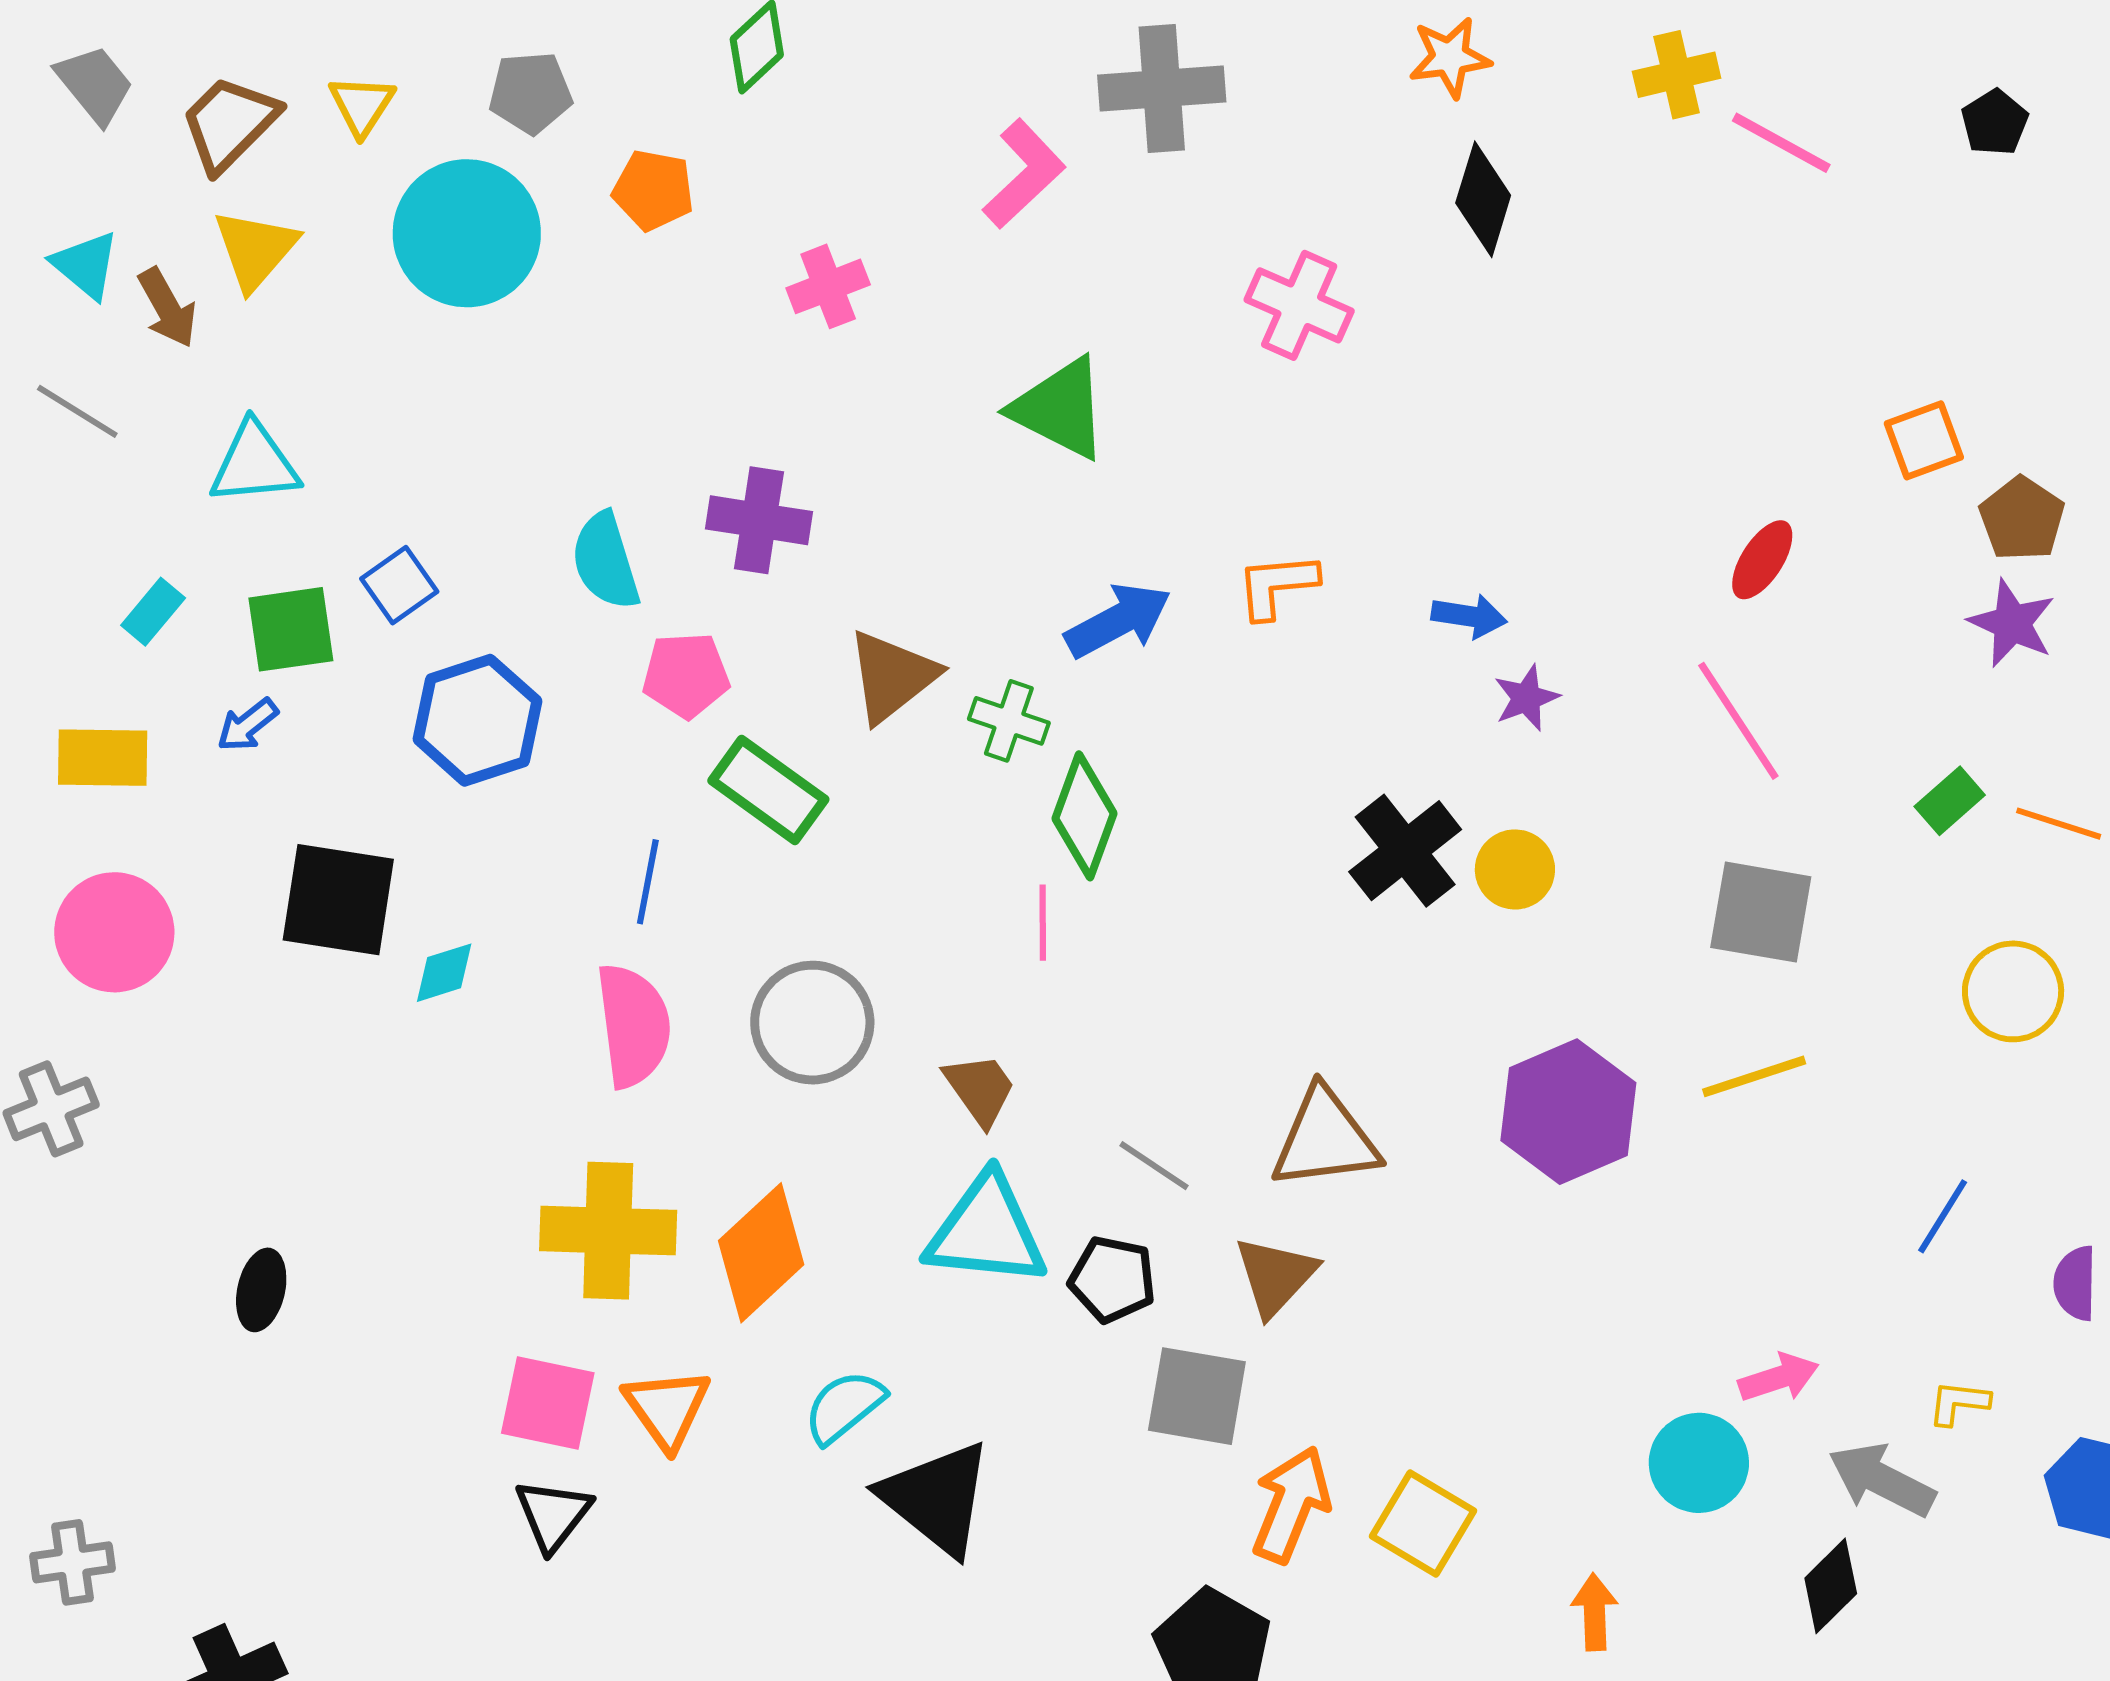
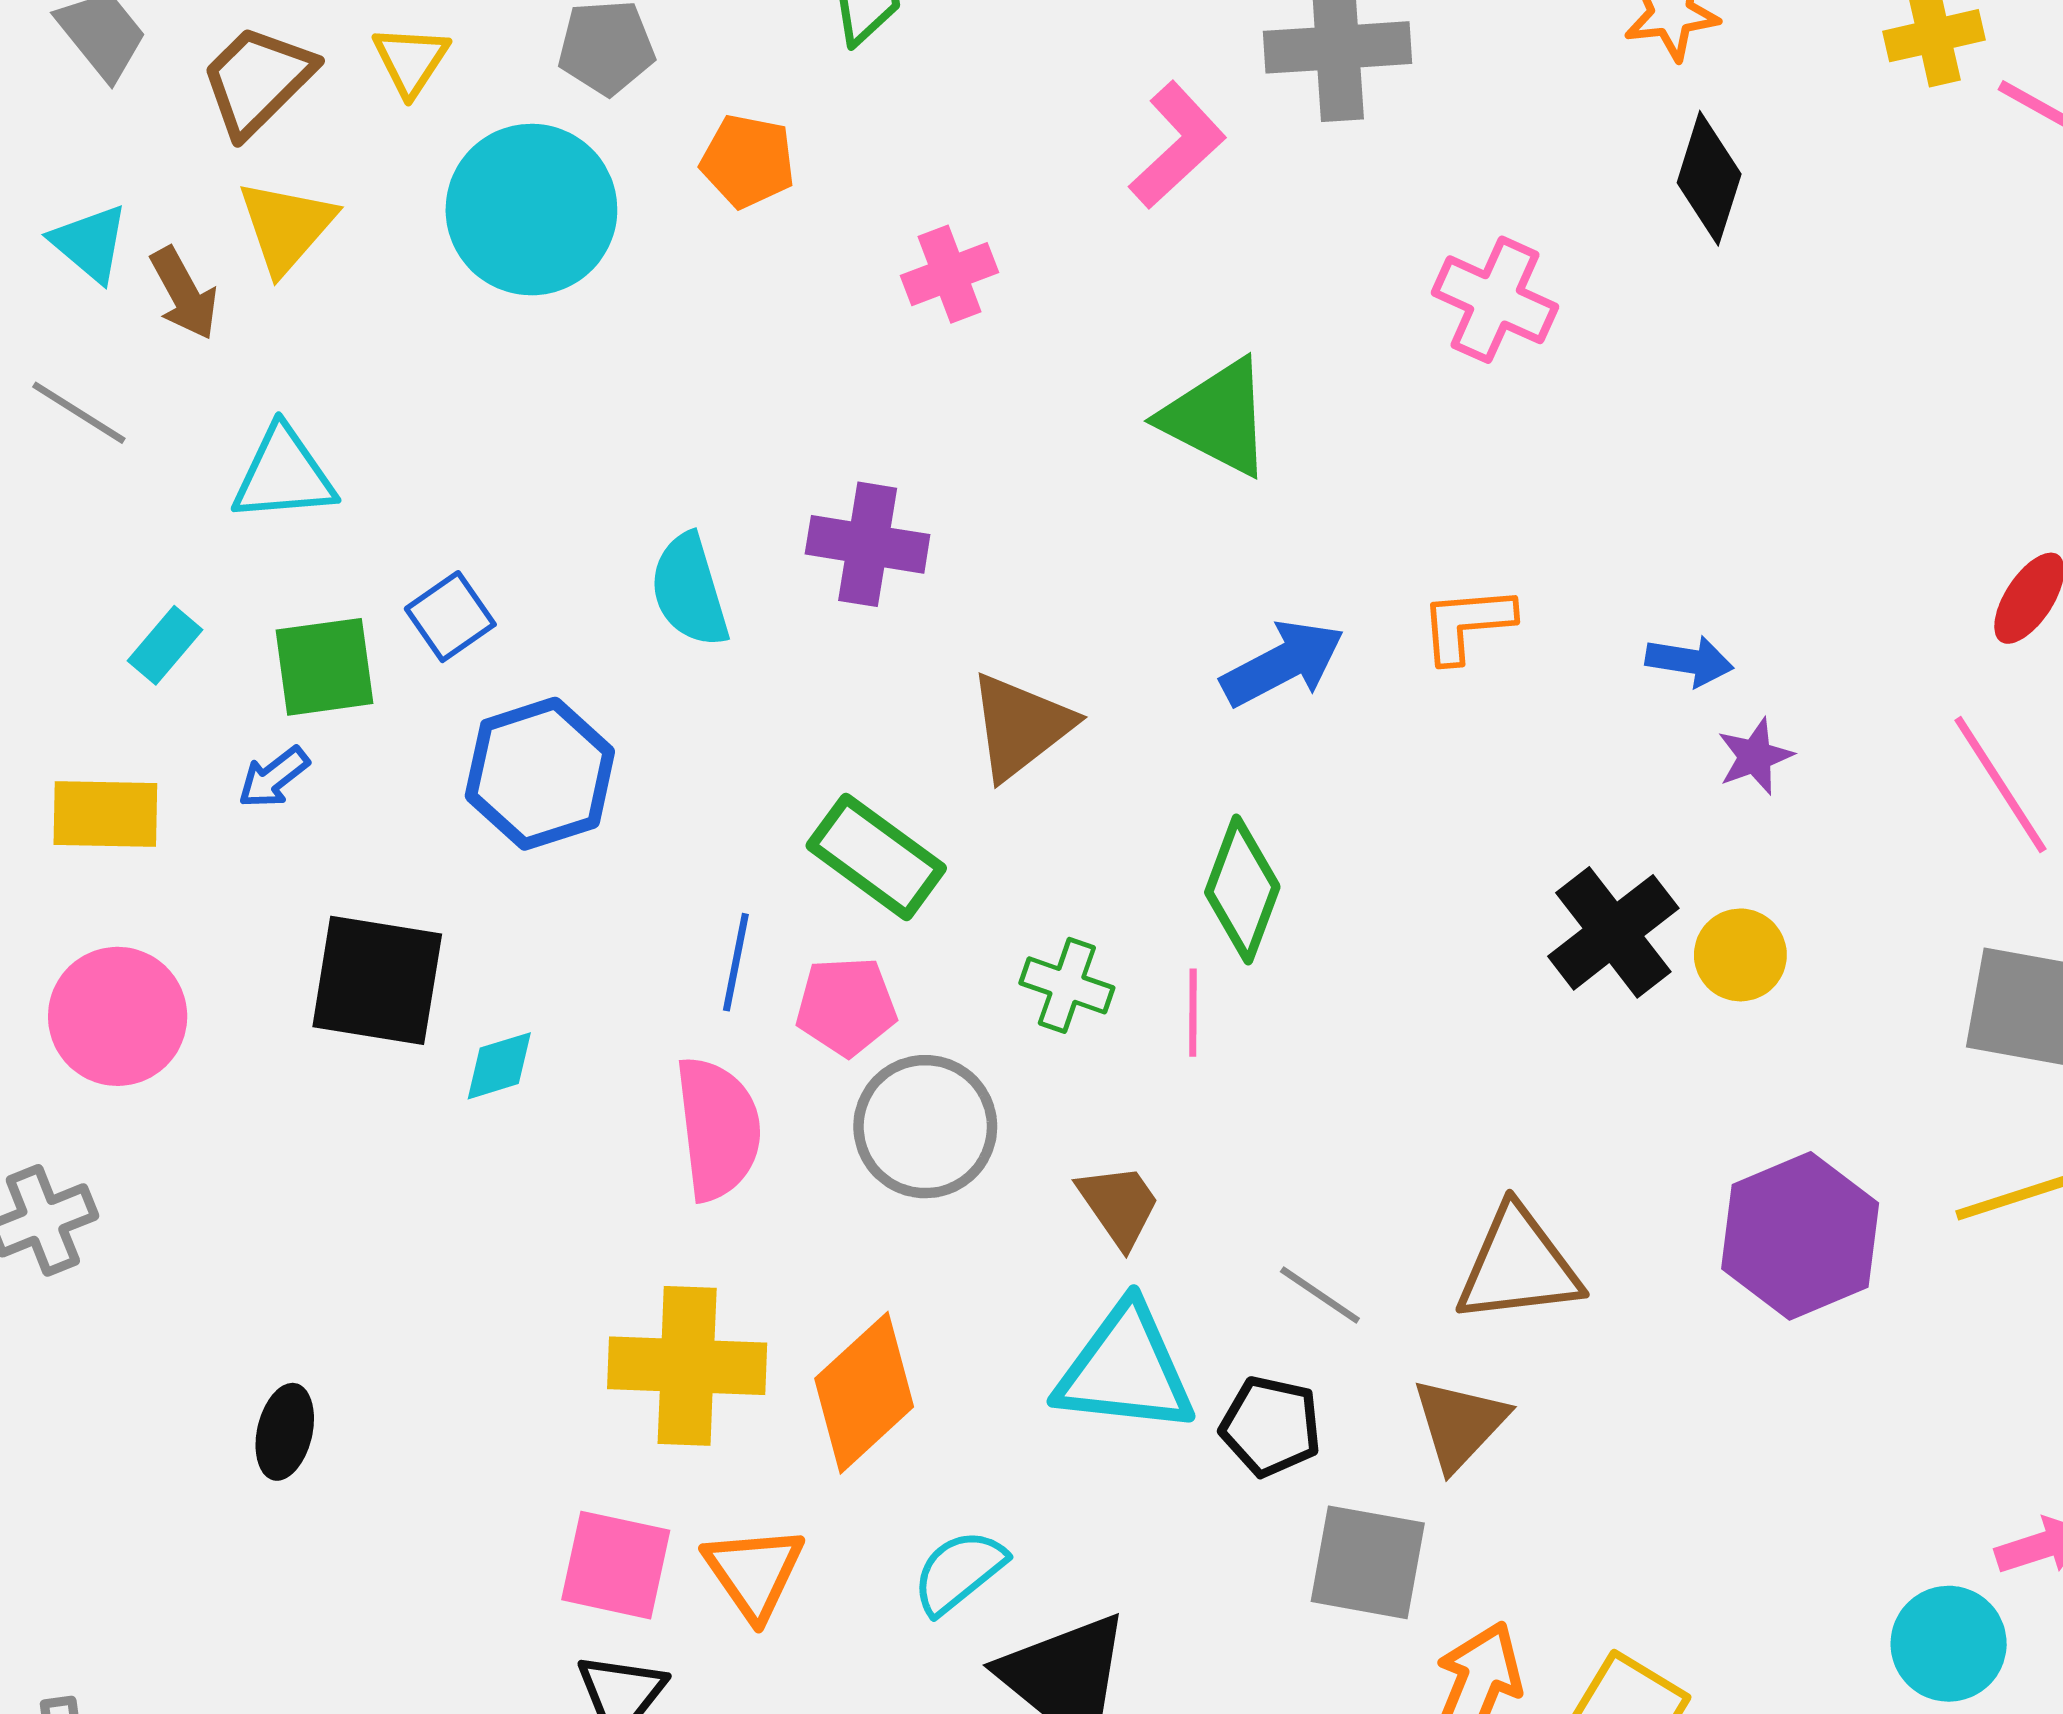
pink pentagon: (686, 675) -> (846, 1006), moved
green cross: (1009, 721) -> (1067, 985), moved

